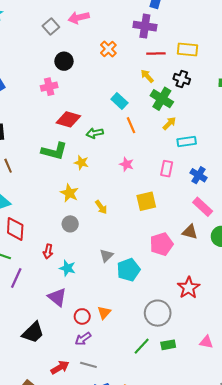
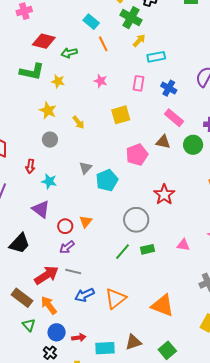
red arrow: (60, 367) -> (46, 275), size x1.4

